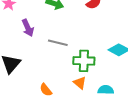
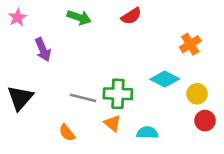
gray line: (58, 43) -> (83, 98), moved

